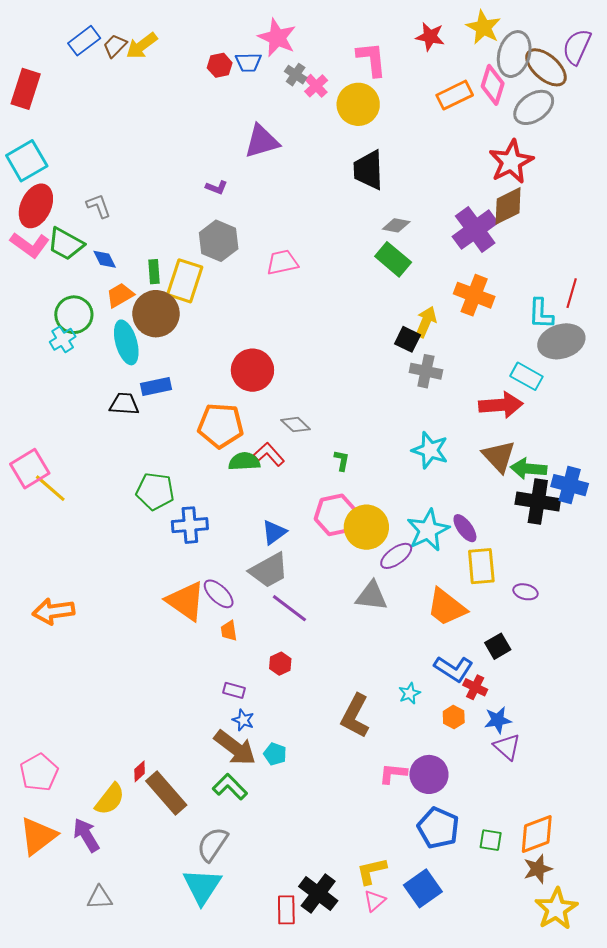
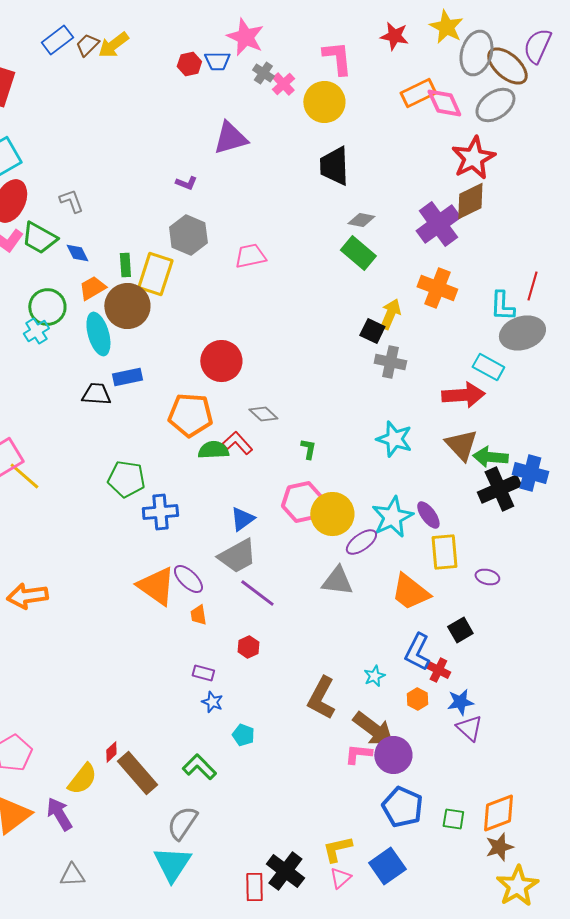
pink diamond: (493, 85) -> (444, 103), moved, turned -42
black cross: (538, 501) -> (499, 489), turned -33
blue L-shape: (454, 669) -> (417, 652), turned 84
brown arrow: (235, 748) -> (373, 729), moved

